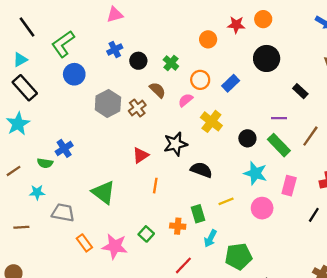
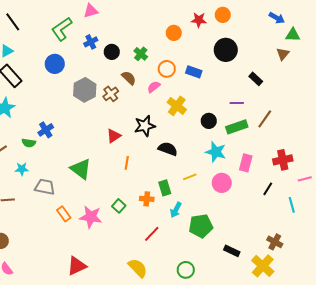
green L-shape: (63, 44) -> (62, 29), moved
blue rectangle: (231, 83) -> (194, 72), turned 63
green rectangle: (279, 145) -> (237, 127), turned -65

